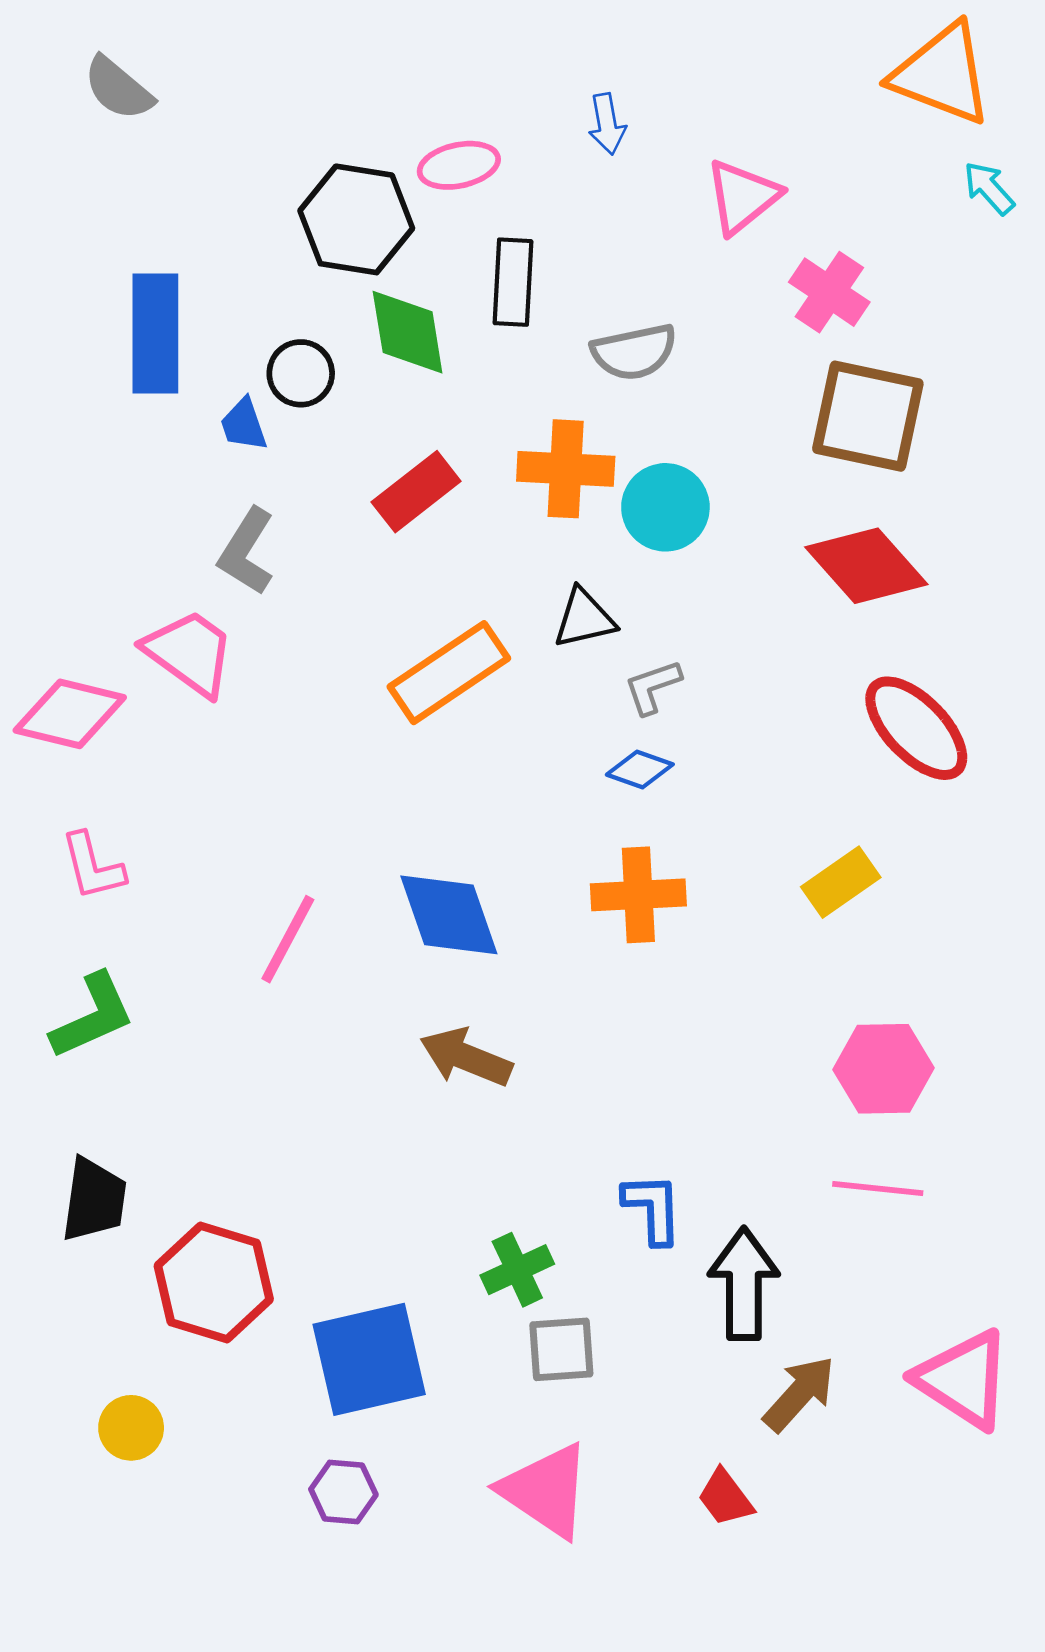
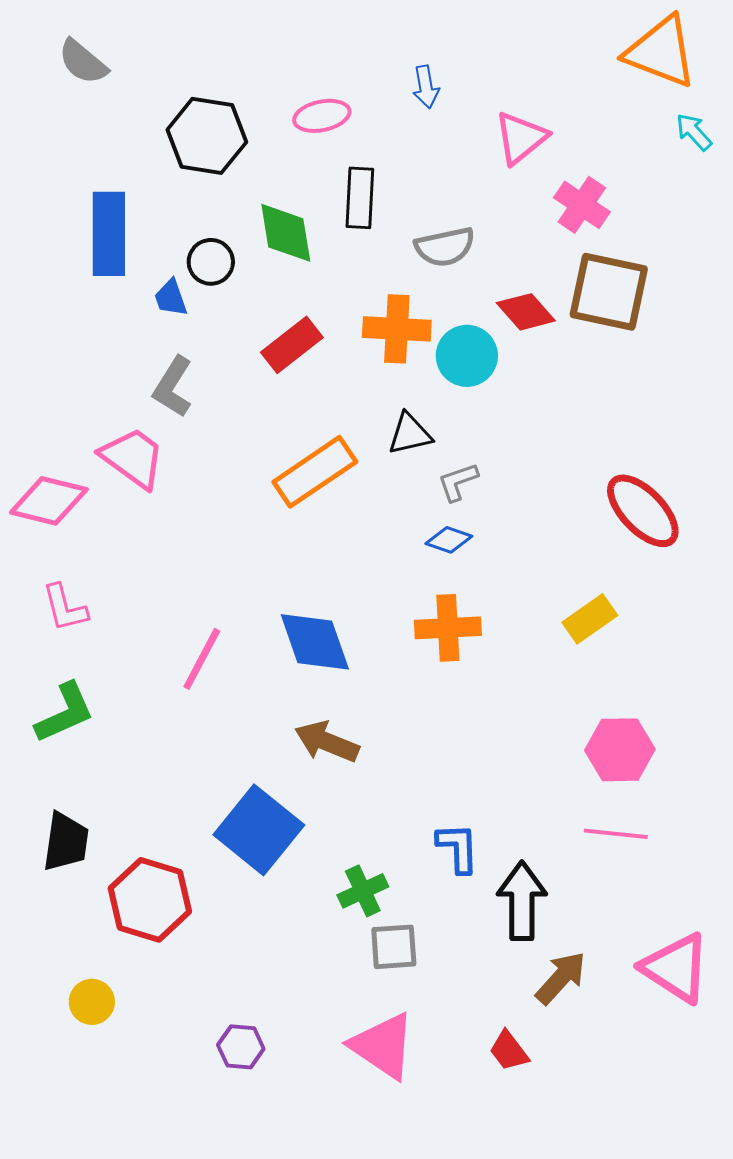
black hexagon: (356, 219) -> (207, 136), moved
red diamond: (866, 566) -> (526, 312), moved, size x0.7
blue square: (369, 1359) -> (259, 830), moved, turned -38

